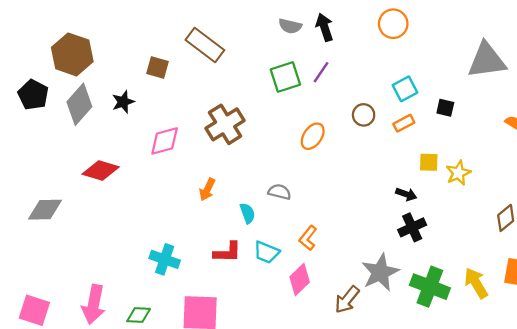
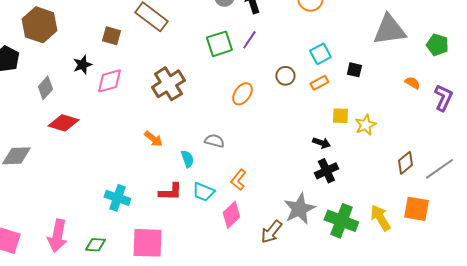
gray diamond: (79, 104) -> (45, 88), moved, size x0.7
pink diamond: (165, 141) -> (109, 81), moved
orange arrow: (207, 189) -> (153, 139), turned -78

